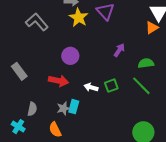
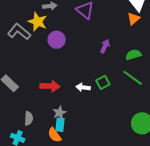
yellow star: (79, 18) -> (38, 22), moved
purple circle: (70, 56) -> (57, 40), moved
cyan rectangle: (74, 107) -> (60, 125), moved

